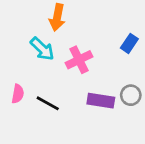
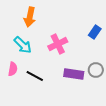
orange arrow: (57, 18) -> (30, 17), moved
cyan arrow: (42, 49) -> (23, 45), moved

